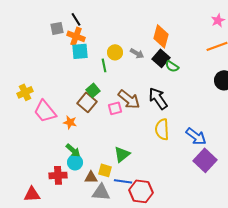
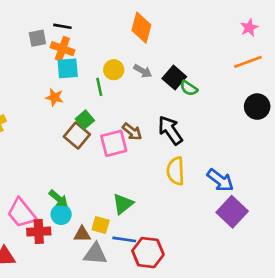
black line: (76, 19) -> (62, 26), turned -48
orange diamond: (161, 36) -> (141, 28), moved
brown arrow: (129, 99) -> (132, 132), size x0.7
pink square: (115, 108) -> (114, 143), size x1.5
pink trapezoid: (45, 111) -> (22, 213), moved
orange star: (70, 122) -> (55, 97), moved

